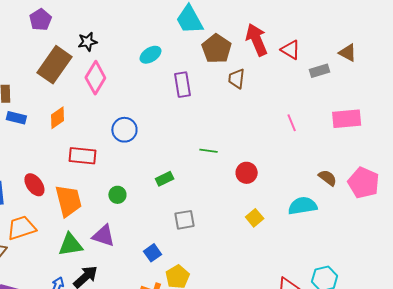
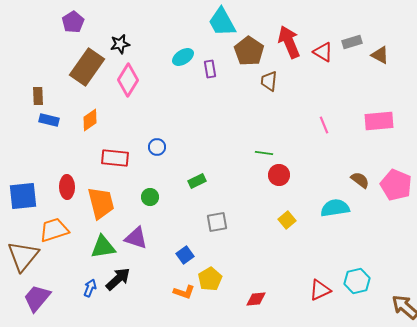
gray rectangle: (320, 71) -> (352, 42), moved
purple rectangle: (183, 85) -> (210, 69), moved, size x0.7
blue circle: (124, 130) -> (157, 147), moved, size x0.7
green line: (209, 151) -> (264, 153), moved
red ellipse: (34, 185) -> (67, 187), turned 35

